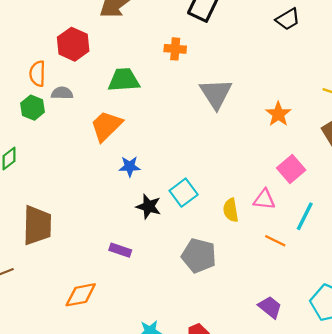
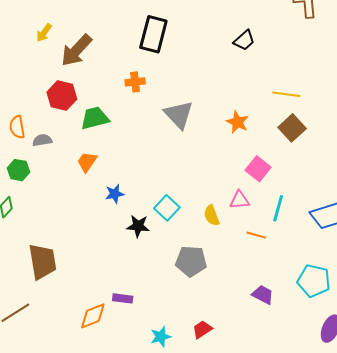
black trapezoid: (288, 19) -> (244, 40), moved
red hexagon: (73, 44) -> (62, 96), moved
green hexagon: (33, 108) -> (18, 170), moved
orange trapezoid: (106, 126) -> (87, 162), size x0.7
purple rectangle: (120, 250) -> (123, 298), moved

